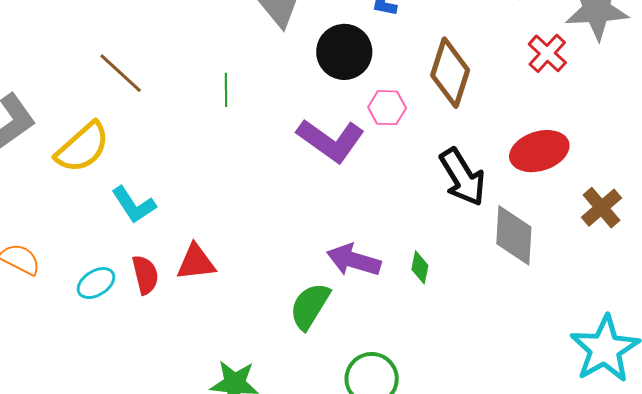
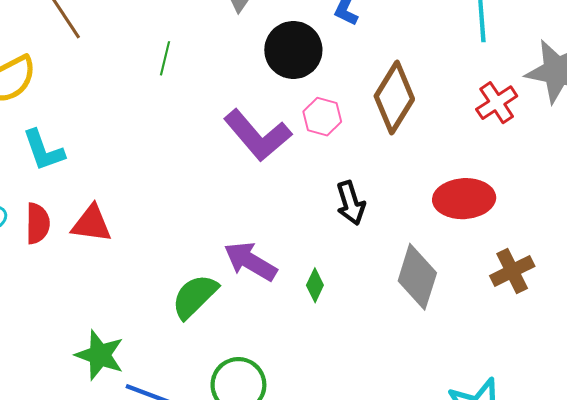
black arrow: (463, 177) -> (351, 203), moved, size x0.7

